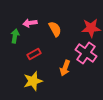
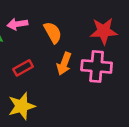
pink cross: (86, 53) -> (97, 66), turned -30
orange arrow: (65, 68) -> (64, 64), moved

